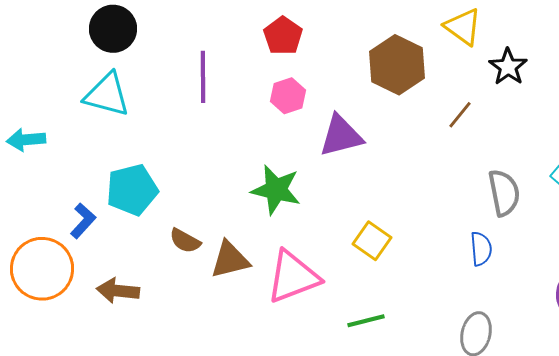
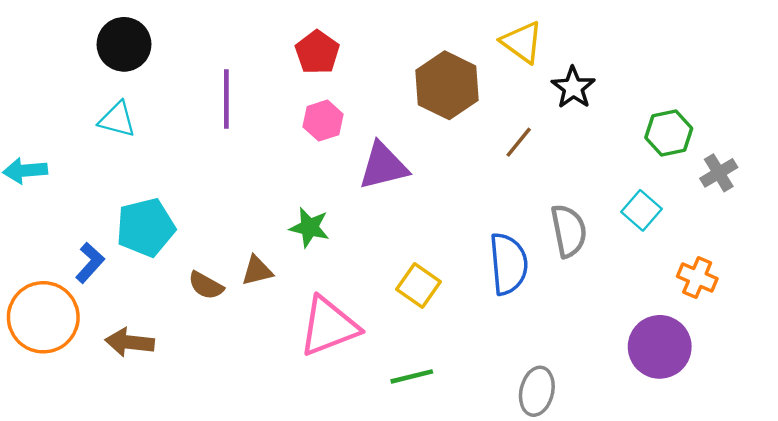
cyan triangle: (107, 95) -> (117, 119), size x0.7
green star: (276, 190) -> (309, 227), size x0.7
blue semicircle: (481, 249) -> (508, 264), moved, size x1.6
brown triangle: (230, 260) -> (257, 271), moved, size x0.7

